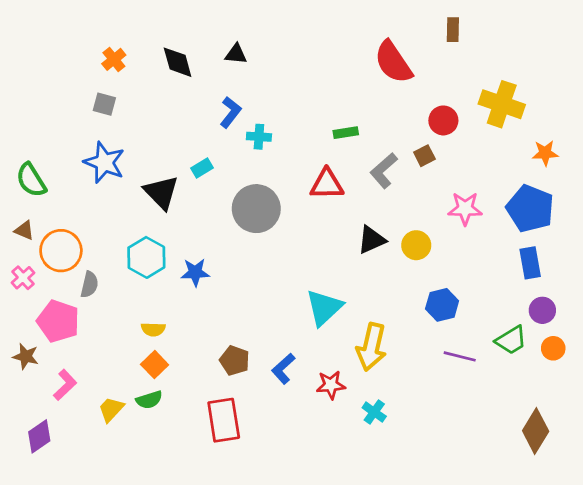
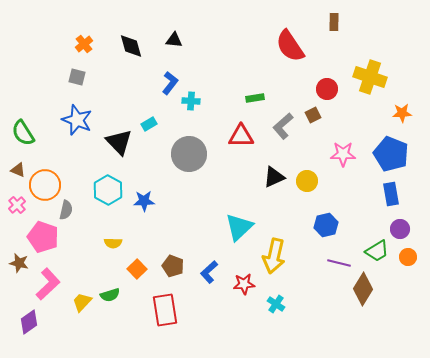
orange square: (155, 365) -> (137, 269), moved
pink L-shape: (65, 385) -> (48, 284), size x1.4
brown diamond: (536, 431) -> (363, 289), moved

